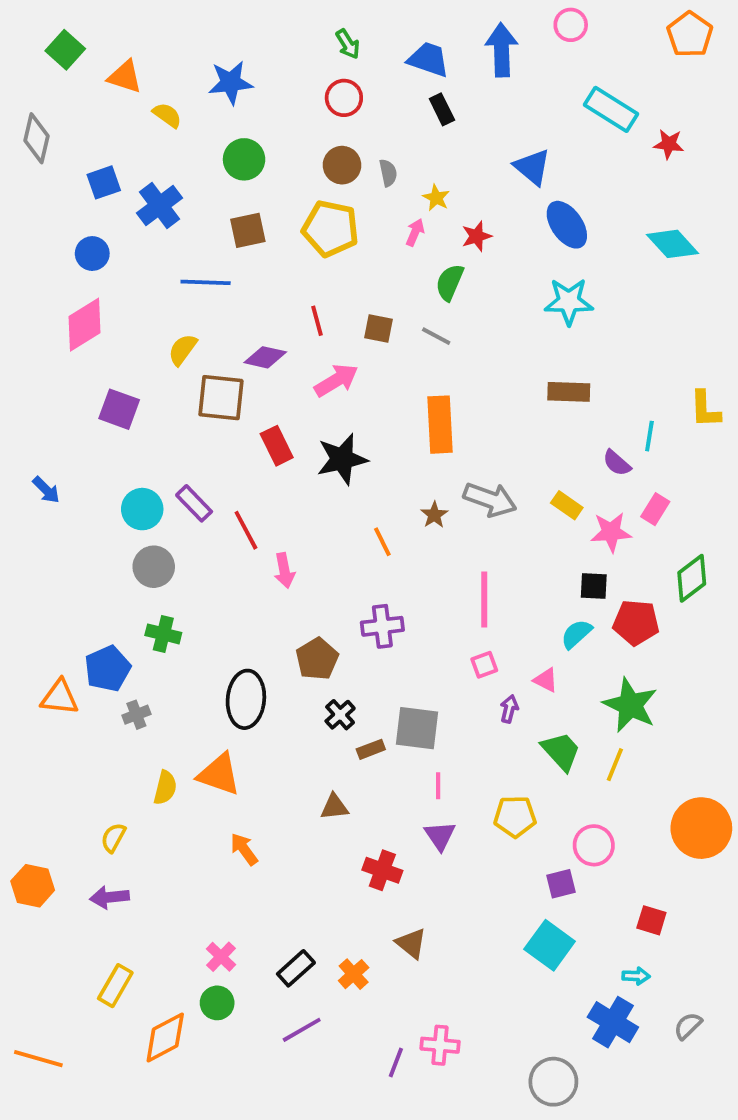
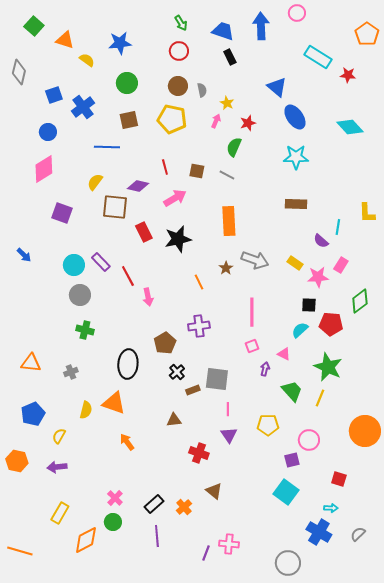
orange pentagon: (690, 34) -> (367, 34), moved
blue pentagon: (108, 669) -> (33, 414), moved
purple line: (302, 1030) -> (157, 536), turned -65

